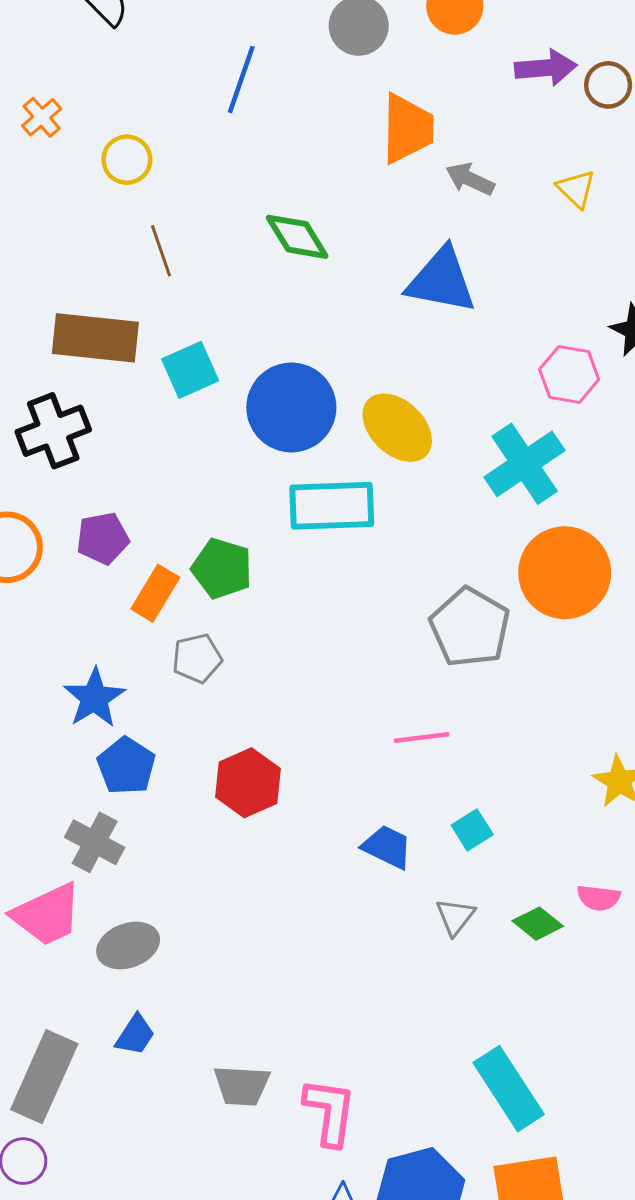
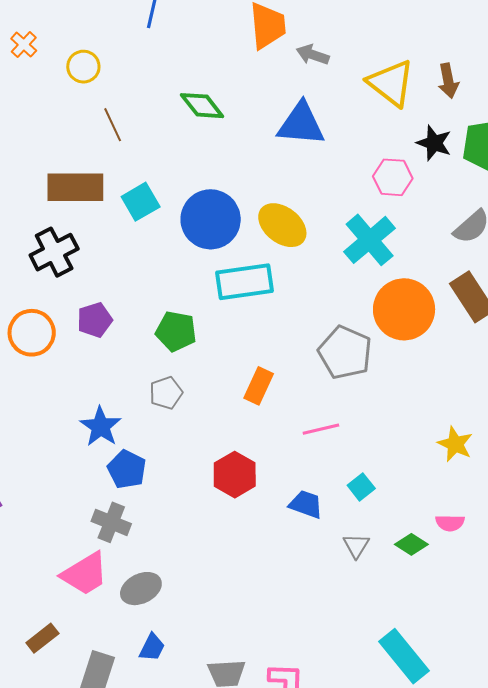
yellow triangle: (576, 189) -> (391, 83), moved, size x1.8
orange rectangle: (155, 593) -> (259, 386), moved
red hexagon: (248, 783) -> (235, 475), moved

